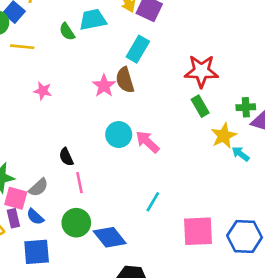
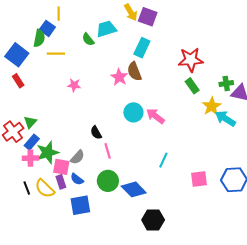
cyan arrow: (241, 154) -> (225, 119), size x1.5
pink square: (198, 231) -> (199, 179), size x0.7

